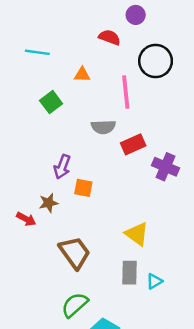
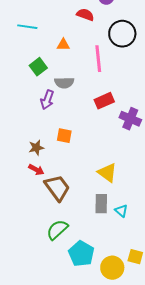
gray semicircle: (103, 127) -> (64, 83), moved
purple arrow: (62, 167) -> (47, 100), moved
red arrow: (26, 219) -> (36, 170), moved
cyan triangle: (154, 281) -> (121, 211), turned -48

